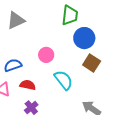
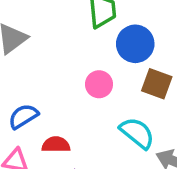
pink circle: (46, 55) -> (99, 84), moved
cyan semicircle: (63, 80) -> (137, 133), moved

